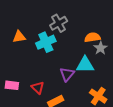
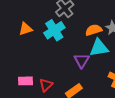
orange semicircle: (92, 37) -> (94, 30), moved
red triangle: (38, 88) -> (46, 85), moved, turned 40

